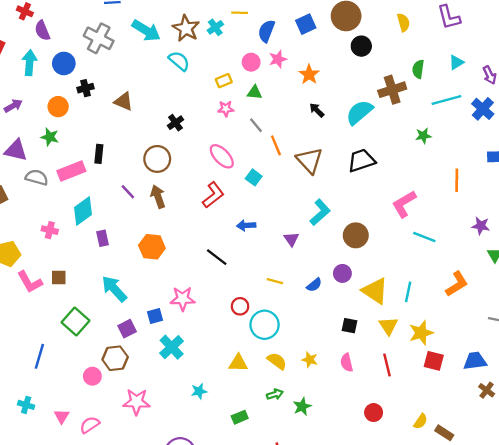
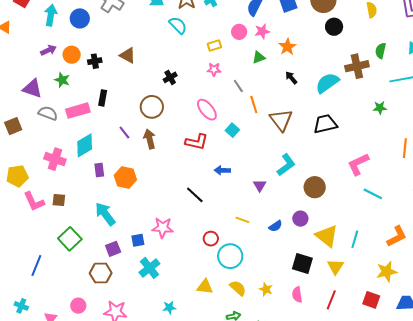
black cross: (85, 88) -> (95, 61), moved
green triangle: (255, 92) -> (259, 57), moved, turned -32
purple arrow: (13, 106) -> (48, 50), moved
red L-shape: (213, 195) -> (197, 142), turned 45
pink cross: (50, 230) -> (55, 159), size x1.5
orange hexagon: (152, 247) -> (125, 177), moved
black square: (350, 326) -> (302, 264), size x1.5
yellow star: (421, 333) -> (387, 272), moved
red line: (387, 365) -> (331, 300), turned 30
pink circle: (92, 376) -> (78, 306), moved

